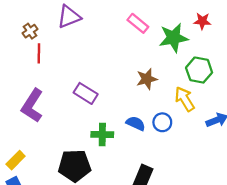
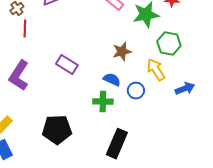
blue semicircle: (136, 123) -> (112, 80), moved
green cross: (102, 135) -> (103, 102), moved

